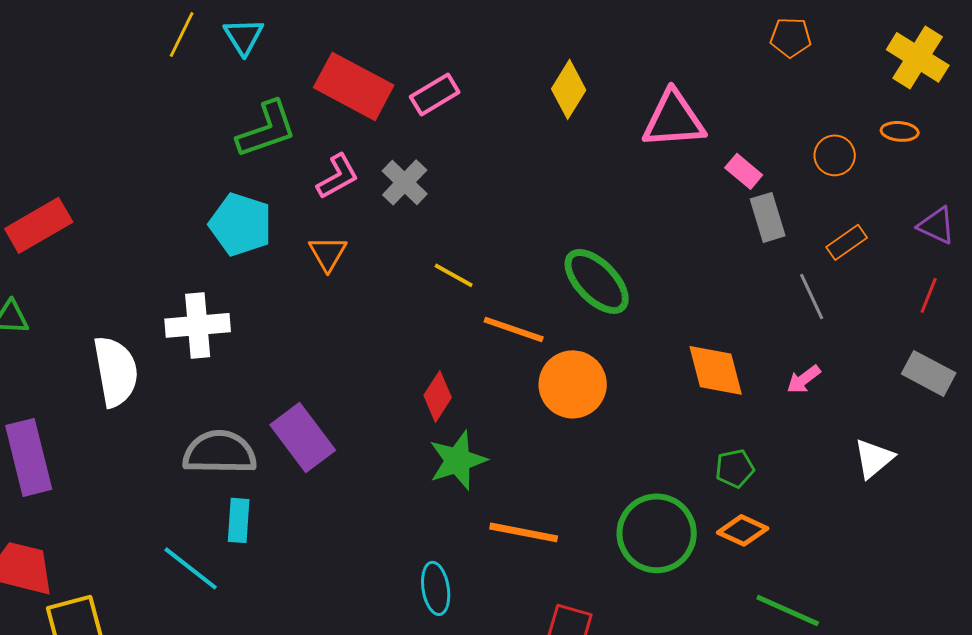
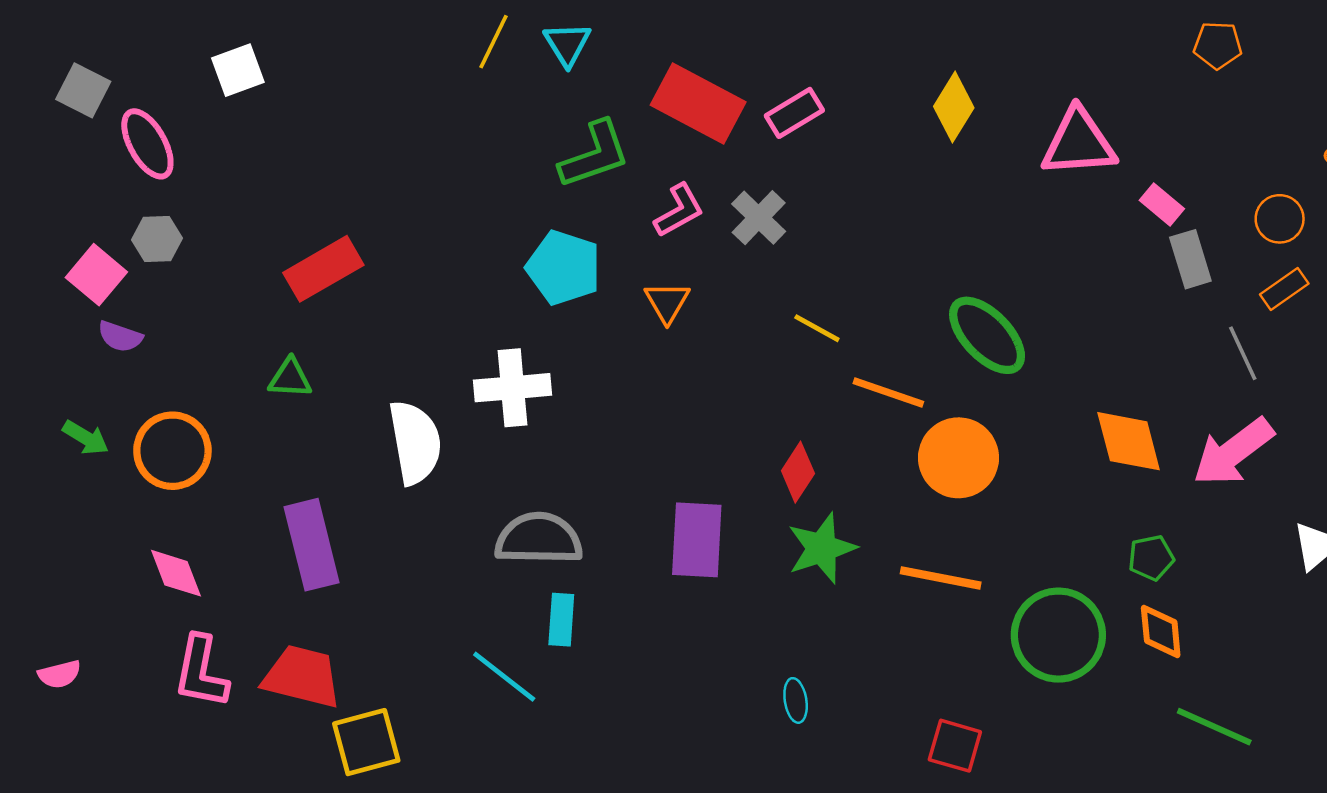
orange circle: (835, 155) -> (1280, 219), moved
pink arrow: (804, 379) -> (1233, 452), size x2.0
purple rectangle: (303, 437) -> (697, 540), moved, turned 40
orange diamond: (743, 530) -> (1161, 631), turned 60
orange line: (524, 532) -> (941, 578), moved
cyan ellipse: (436, 588) -> (796, 700), size x0.7

